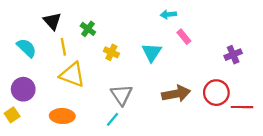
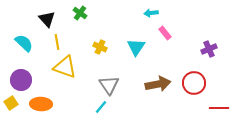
green cross: (88, 29) -> (80, 13), moved
red line: (242, 107) -> (219, 108), moved
orange ellipse: (62, 116) -> (41, 104), moved

